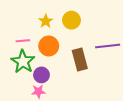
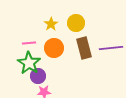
brown rectangle: (80, 59) -> (84, 48), moved
purple circle: (41, 75) -> (38, 76), moved

